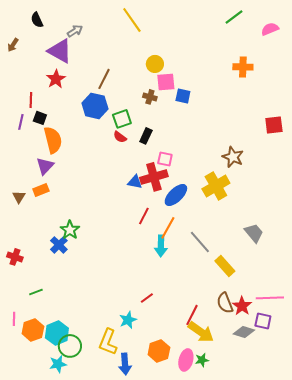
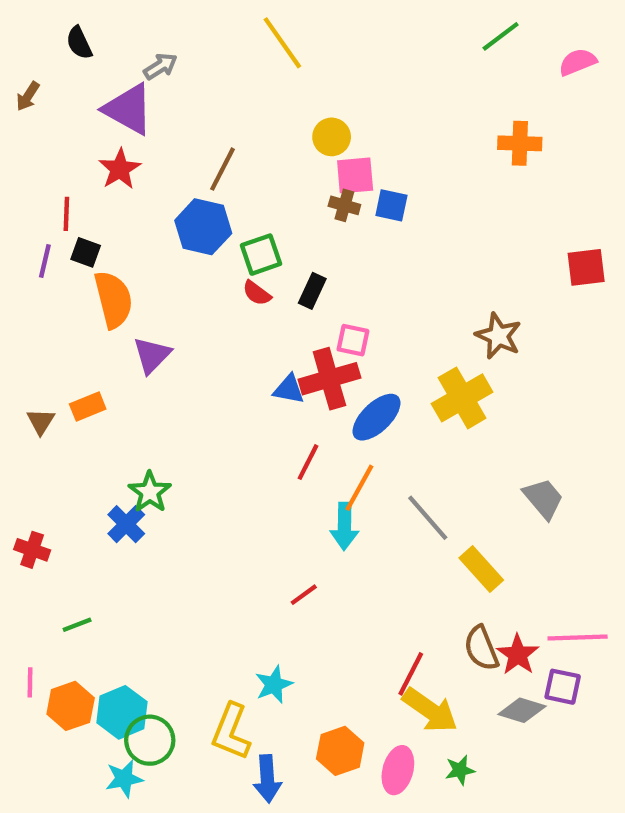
brown cross: (150, 97) -> (344, 205), moved
purple triangle: (45, 166) -> (152, 355), moved
red line: (147, 298) -> (304, 595), moved
green star: (202, 360) -> (460, 770), moved

